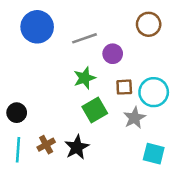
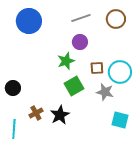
gray line: (85, 38) -> (81, 18), moved
purple circle: (113, 54) -> (80, 42), moved
gray star: (134, 118) -> (105, 92), turned -30
cyan line: (18, 150) -> (14, 129), moved

